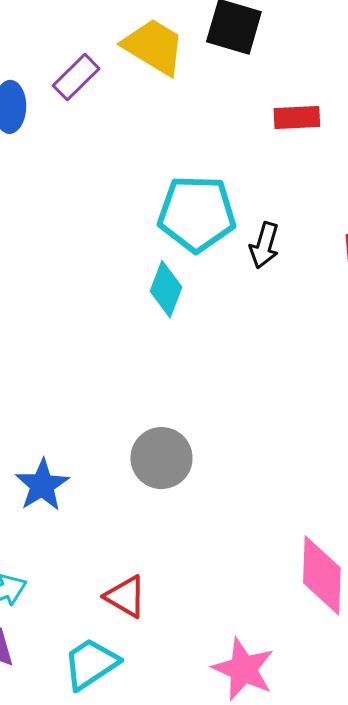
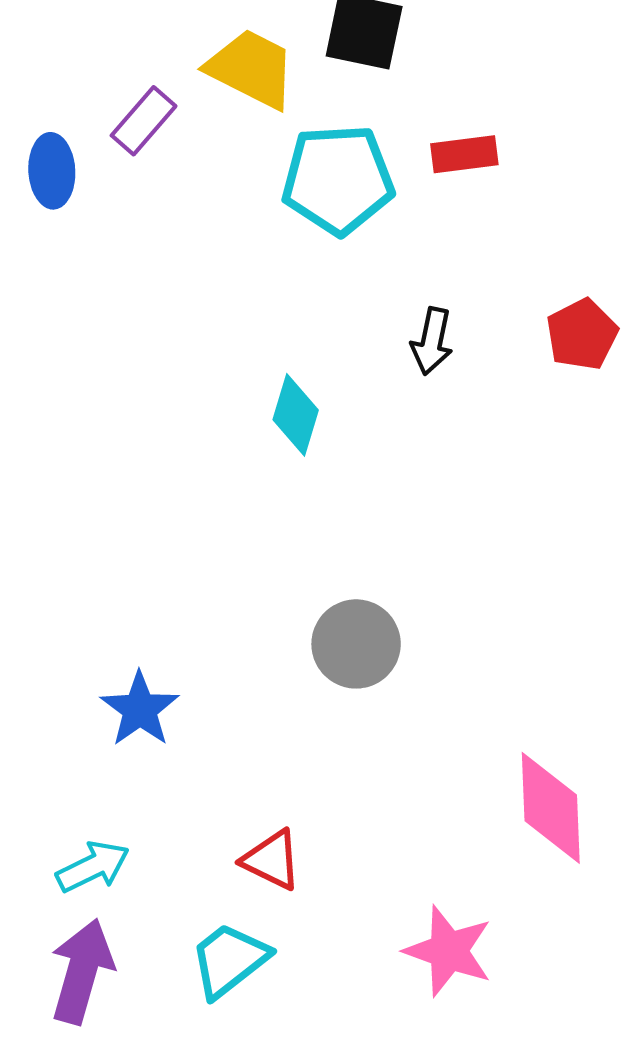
cyan pentagon: (197, 214) -> (338, 180), moved
gray circle: (162, 458) -> (356, 644), moved

